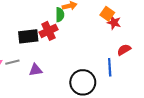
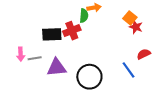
blue line: (110, 67) -> (129, 70), turned -36
purple triangle: (36, 70) -> (57, 67), size x1.5
black circle: (83, 82) -> (89, 77), moved

